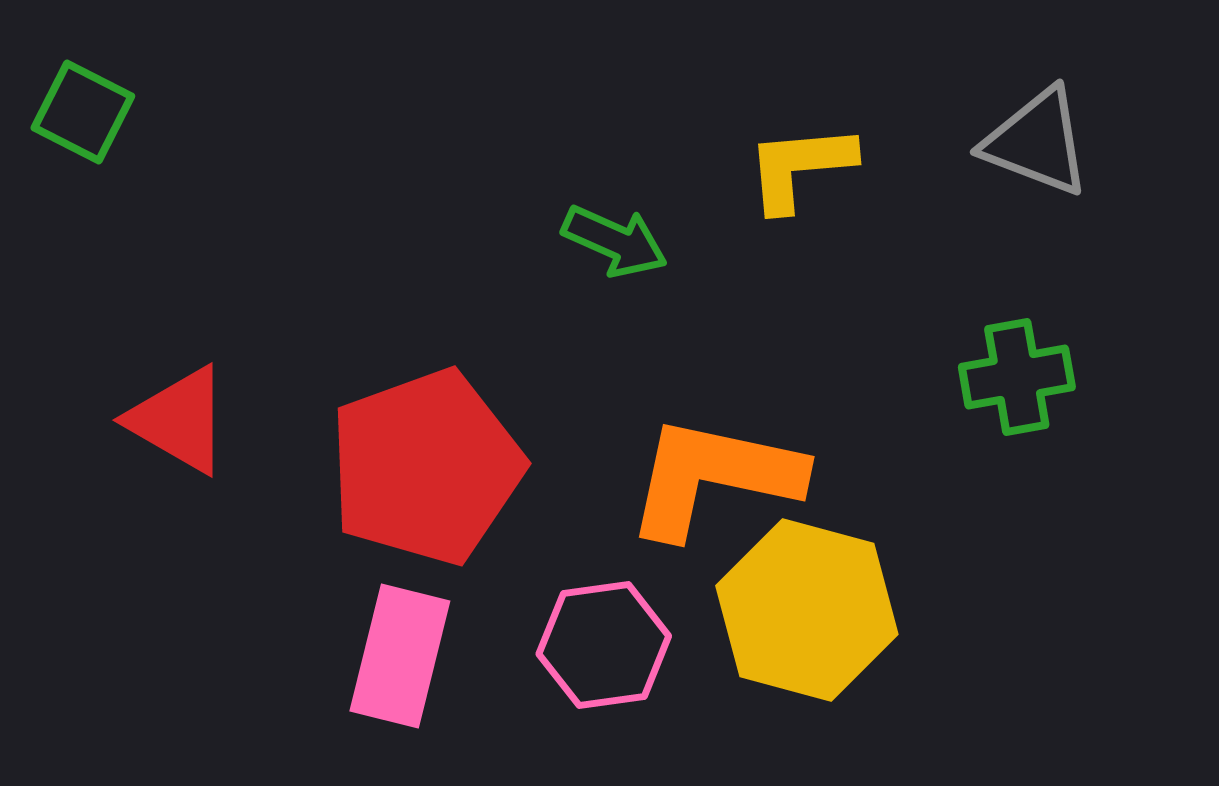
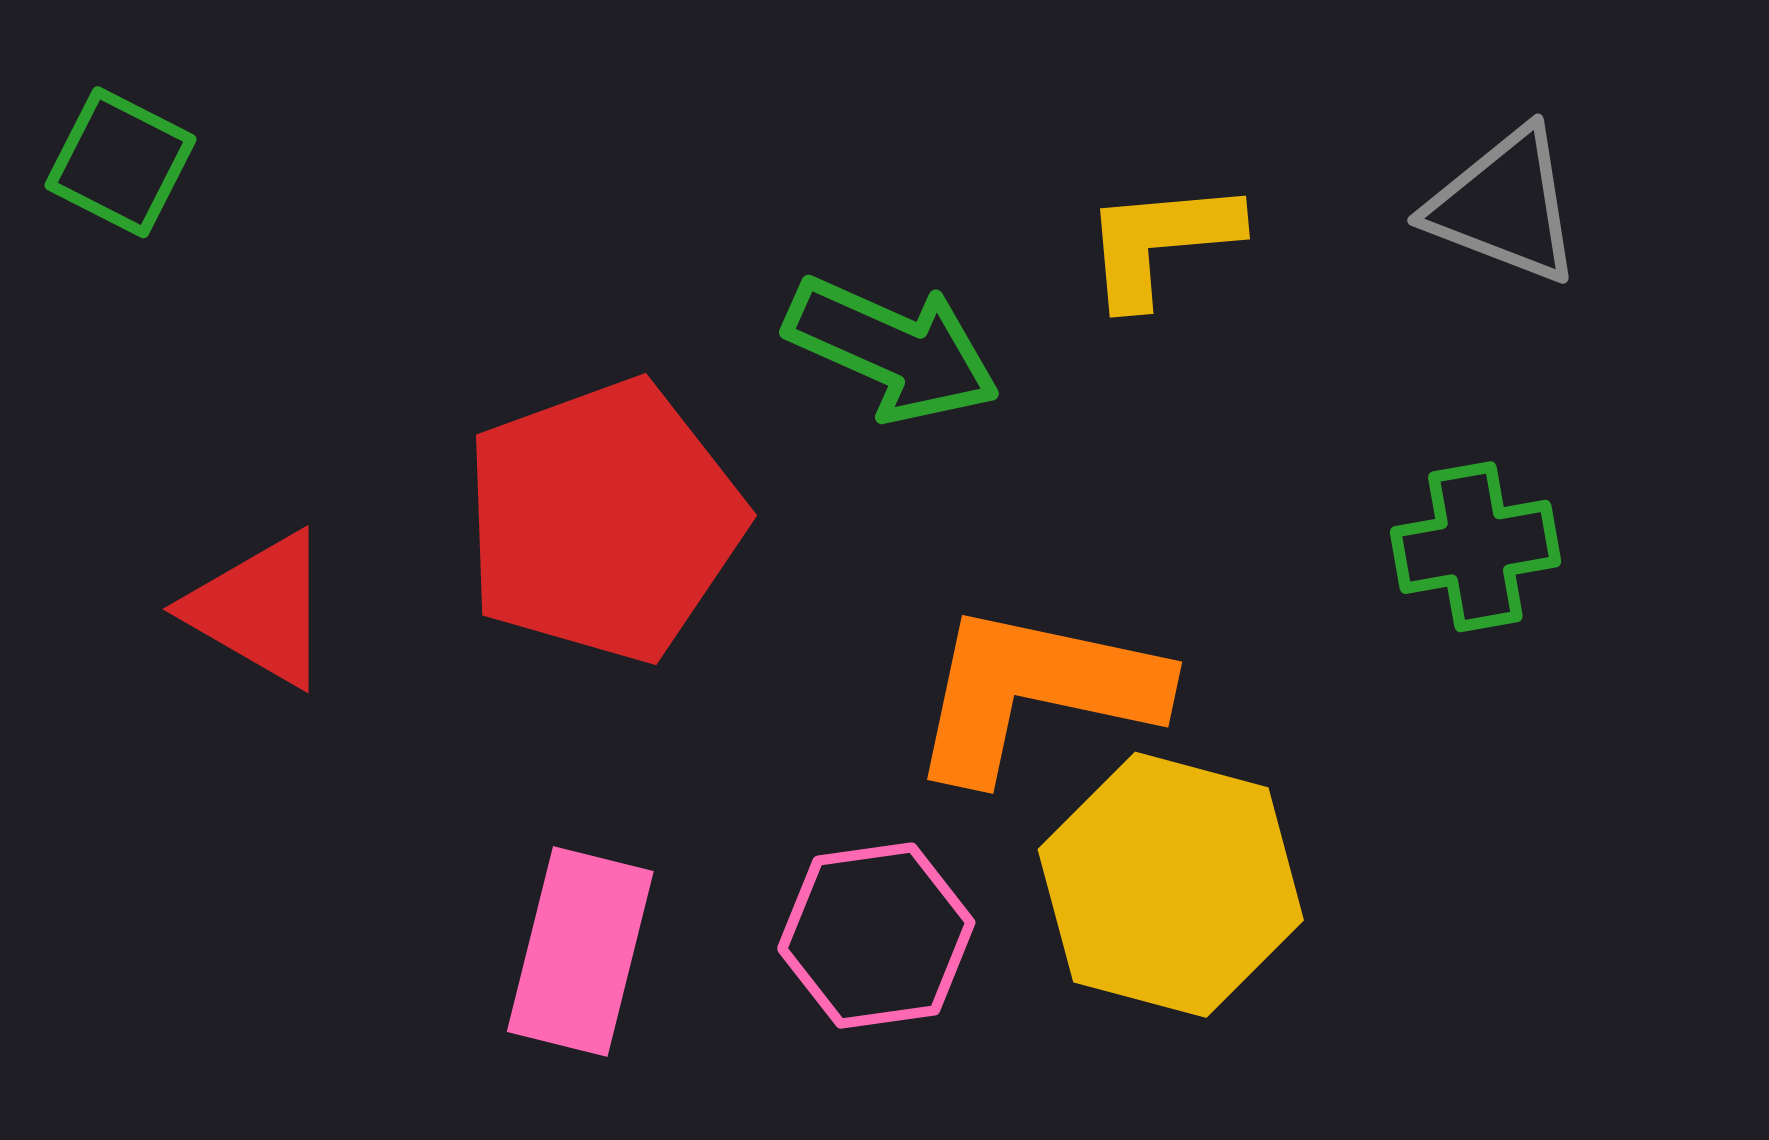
green arrow: (615, 241) -> (892, 349), size x1.4
red pentagon: (426, 467) -> (604, 521), moved

